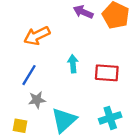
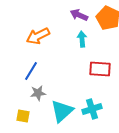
cyan arrow: (73, 64) -> (82, 39), moved
cyan cross: (110, 118) -> (92, 109), moved

